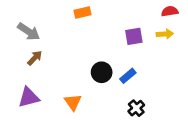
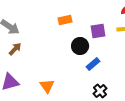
orange rectangle: (82, 13) -> (65, 20), moved
black circle: (102, 72) -> (80, 46), moved

